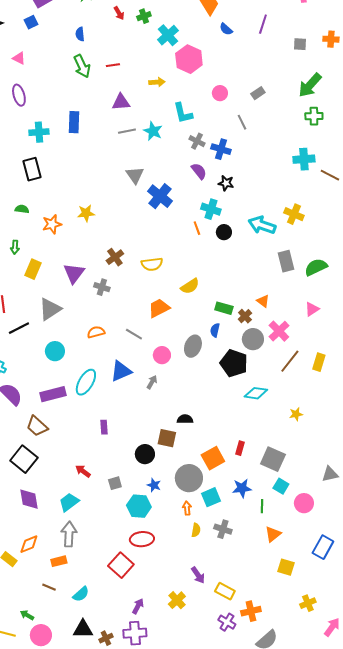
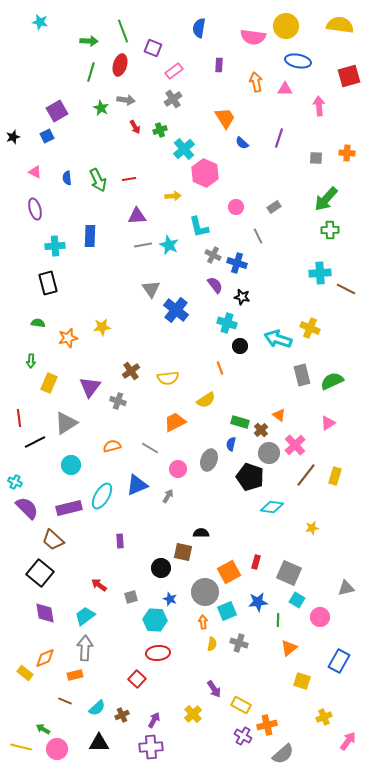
blue semicircle: (80, 34) -> (67, 178), moved
orange line: (197, 228) -> (220, 368), moved
red square: (121, 565) -> (137, 679), size x0.7
brown cross: (106, 638) -> (122, 715), moved

